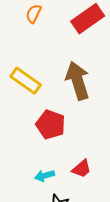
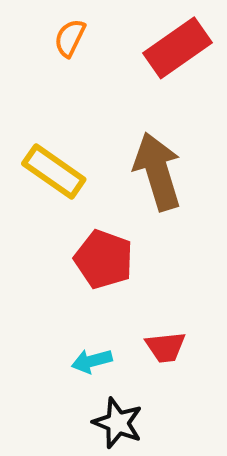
red trapezoid: (82, 169) -> (166, 347), turned 35

